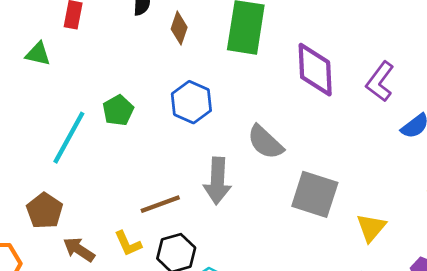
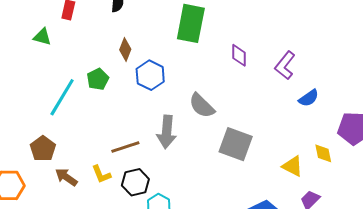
brown diamond: (179, 28) -> (125, 49), moved
purple diamond: (315, 70) -> (239, 55), size x0.6
yellow triangle: (371, 228) -> (293, 166), moved, turned -45

